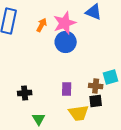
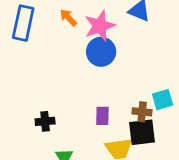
orange arrow: (42, 25) -> (68, 18), moved, turned -72
black square: (96, 101) -> (142, 132), size x1.5

